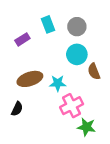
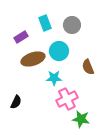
cyan circle: (77, 54) -> (59, 51), moved
brown ellipse: (30, 79) -> (33, 59), moved

